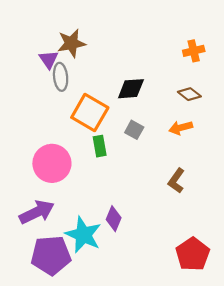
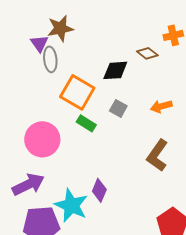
brown diamond: (189, 94) -> (147, 53), moved
green rectangle: (100, 146) -> (86, 123), turned -48
brown L-shape: (176, 181) -> (157, 155), size x1.4

